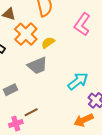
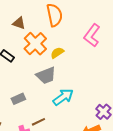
cyan arrow: (78, 81) -> (63, 97), moved

